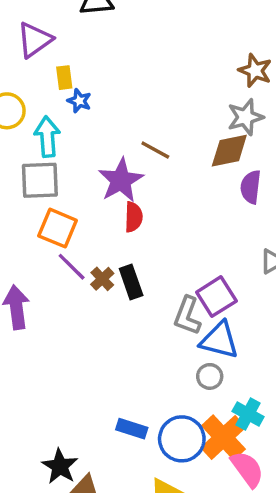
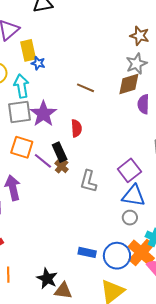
yellow rectangle: (64, 78) -> (28, 50), size x1.5
purple star: (121, 180) -> (43, 114), moved
orange square: (58, 228) -> (22, 147), moved
black rectangle: (131, 282) -> (60, 152), moved
gray L-shape: (187, 316) -> (88, 181), moved

